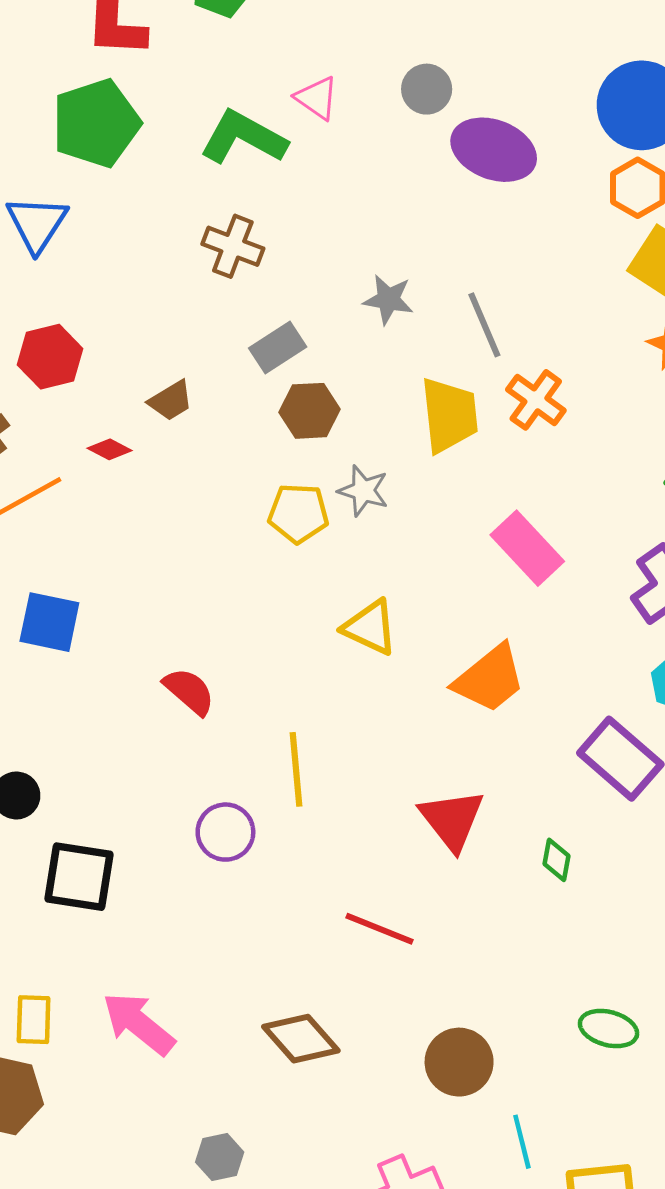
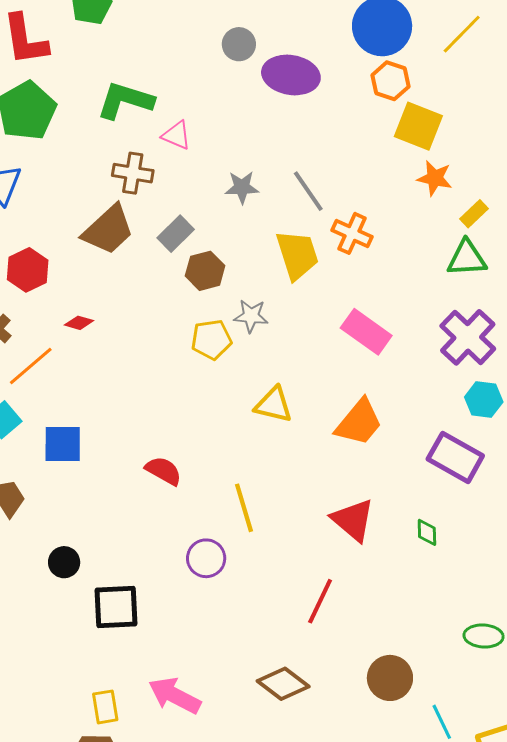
pink triangle: (317, 98) -> (176, 135), moved
brown trapezoid: (171, 401) -> (108, 230), moved, size x1.8
red line: (379, 929) -> (320, 601), turned -75

